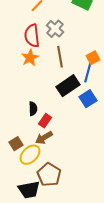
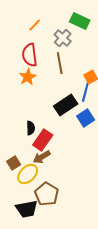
gray cross: (55, 29) -> (63, 38), moved
brown line: (60, 57) -> (60, 63), moved
red rectangle: (45, 121) -> (43, 140), size x1.5

